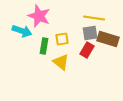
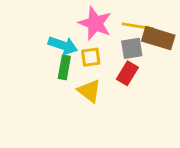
pink star: (39, 16) -> (95, 23), moved
cyan arrow: (22, 31) -> (63, 45), moved
brown rectangle: (108, 39) -> (158, 38), moved

